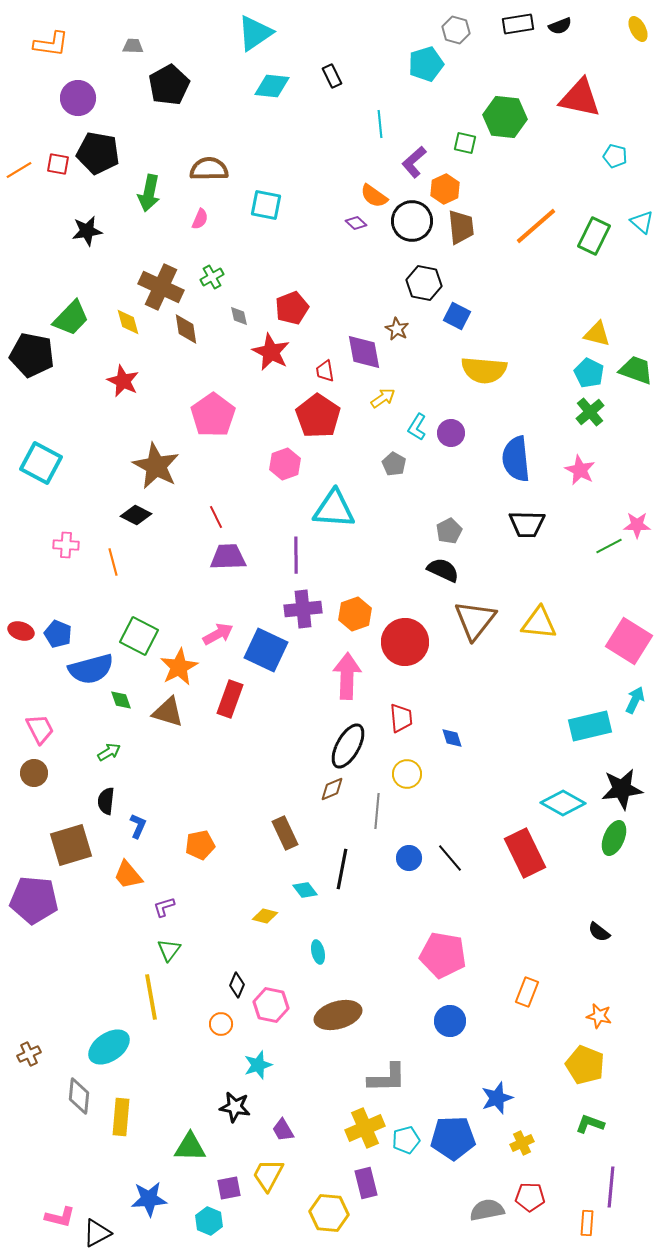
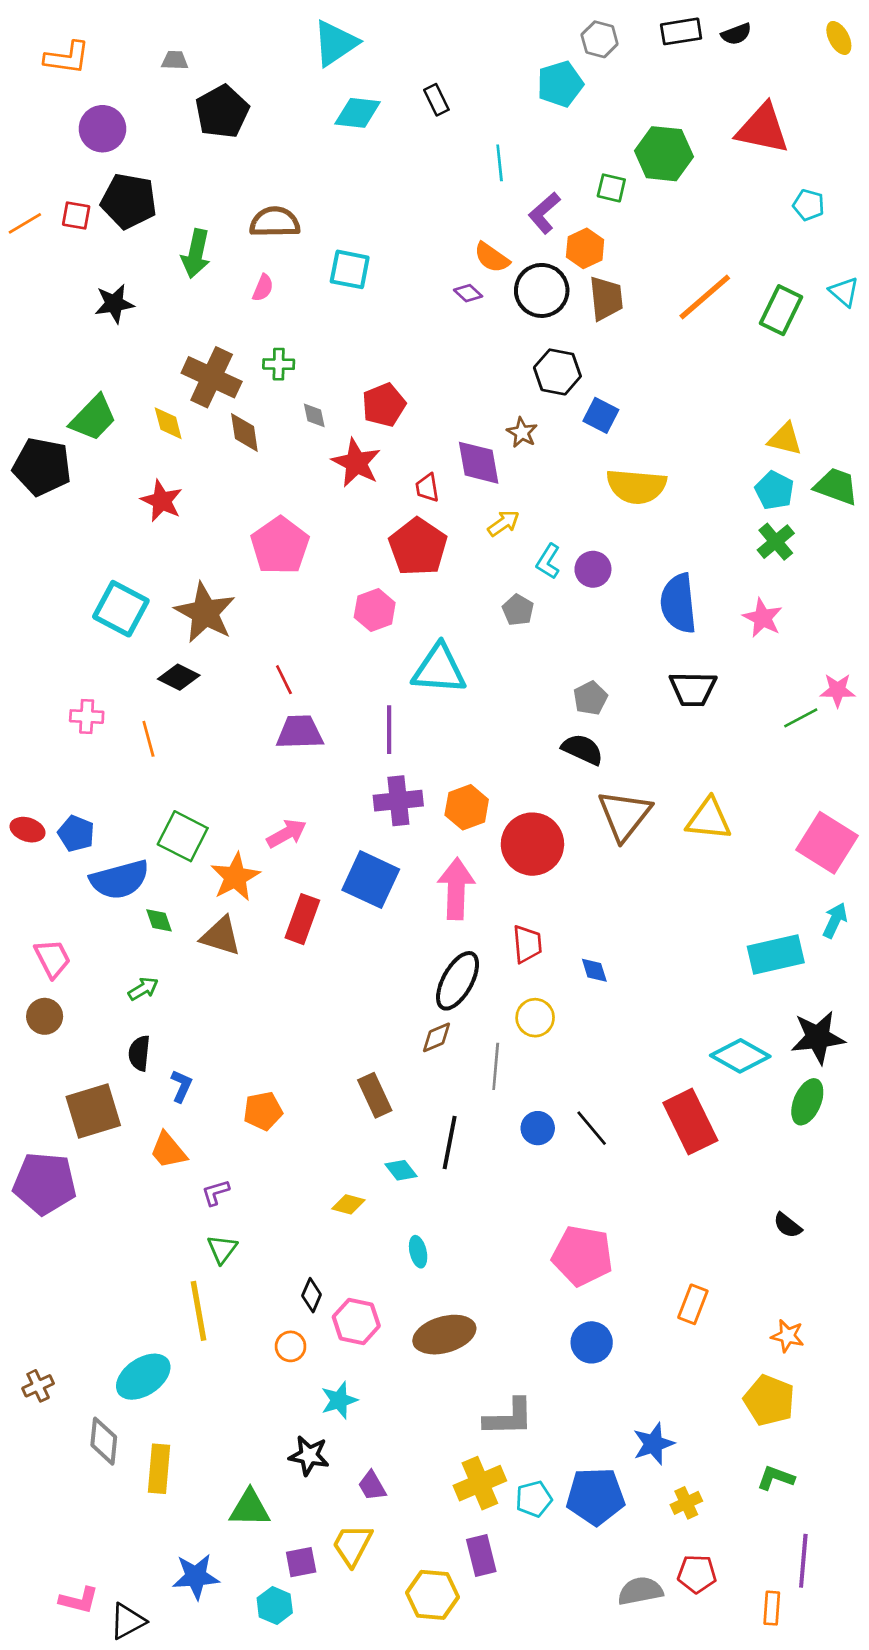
green cross: (212, 277) -> (279, 364), turned 30
cyan square: (41, 463) -> (121, 609), moved
blue square: (266, 650) -> (371, 880), moved

